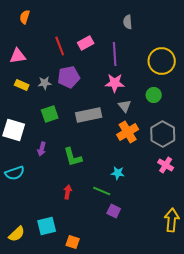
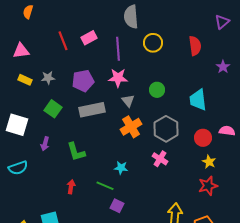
gray semicircle: (128, 22) -> (131, 17), size x1.6
yellow circle: (162, 61) -> (153, 43), moved, size x0.7
purple pentagon: (69, 77) -> (83, 81), moved
green square: (50, 114) -> (53, 109), turned -36
pink cross: (166, 165) -> (160, 159), moved

